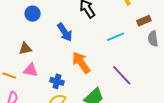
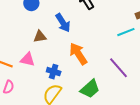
cyan line: (116, 37) -> (126, 32), moved
brown triangle: (25, 49) -> (40, 37), moved

